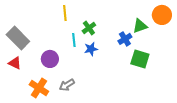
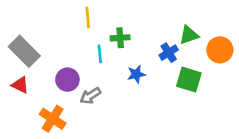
orange circle: (162, 15) -> (220, 50), moved
green cross: (89, 28) -> (120, 38), turned 32
blue star: (91, 49) -> (136, 74), moved
gray arrow: (67, 85) -> (90, 96), moved

